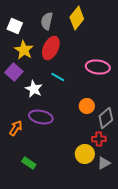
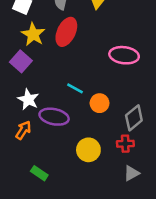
cyan line: (58, 77) -> (75, 88), moved
white star: (34, 89) -> (28, 99), moved
orange circle: (87, 106) -> (100, 103), moved
yellow circle: (85, 154) -> (88, 150), moved

